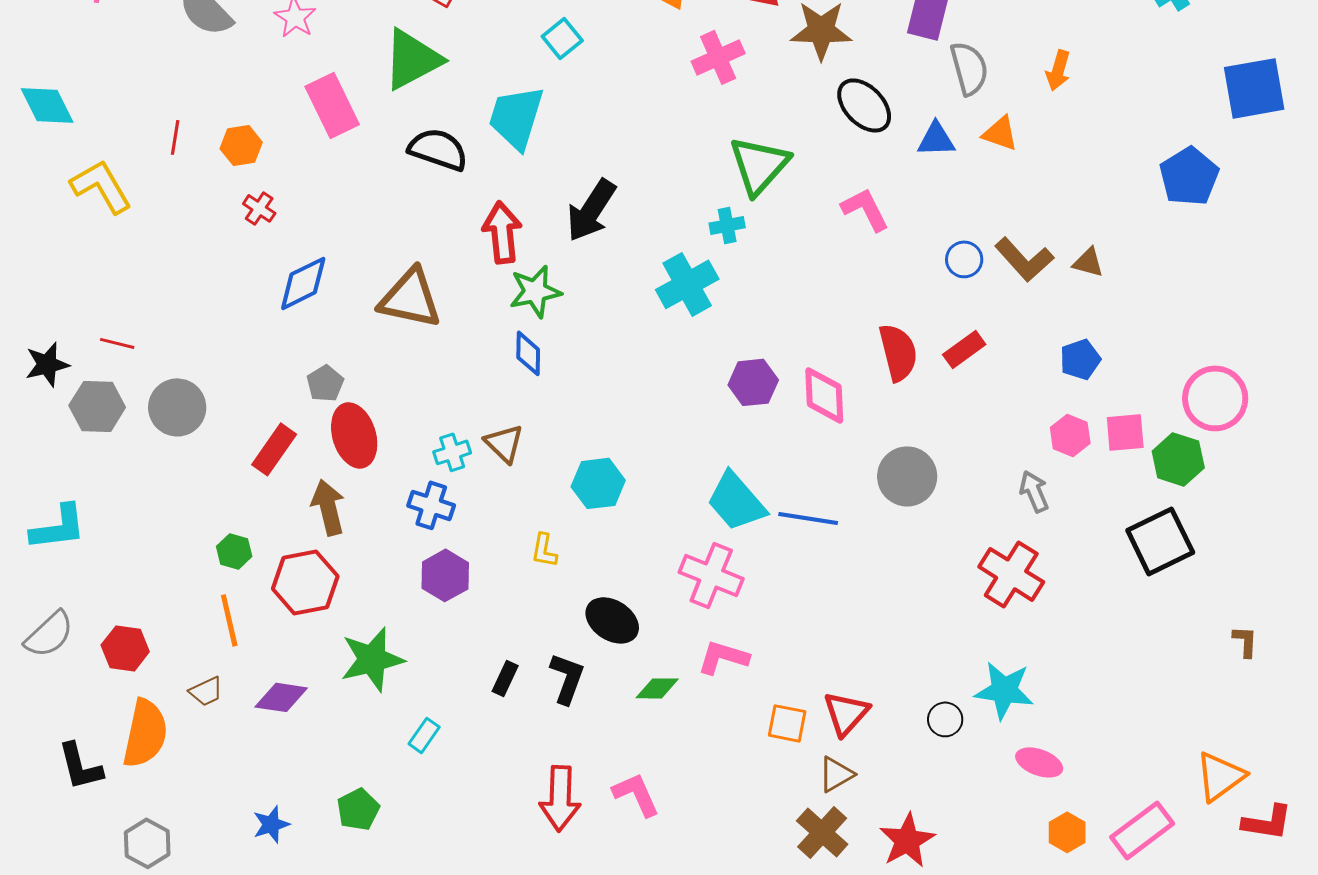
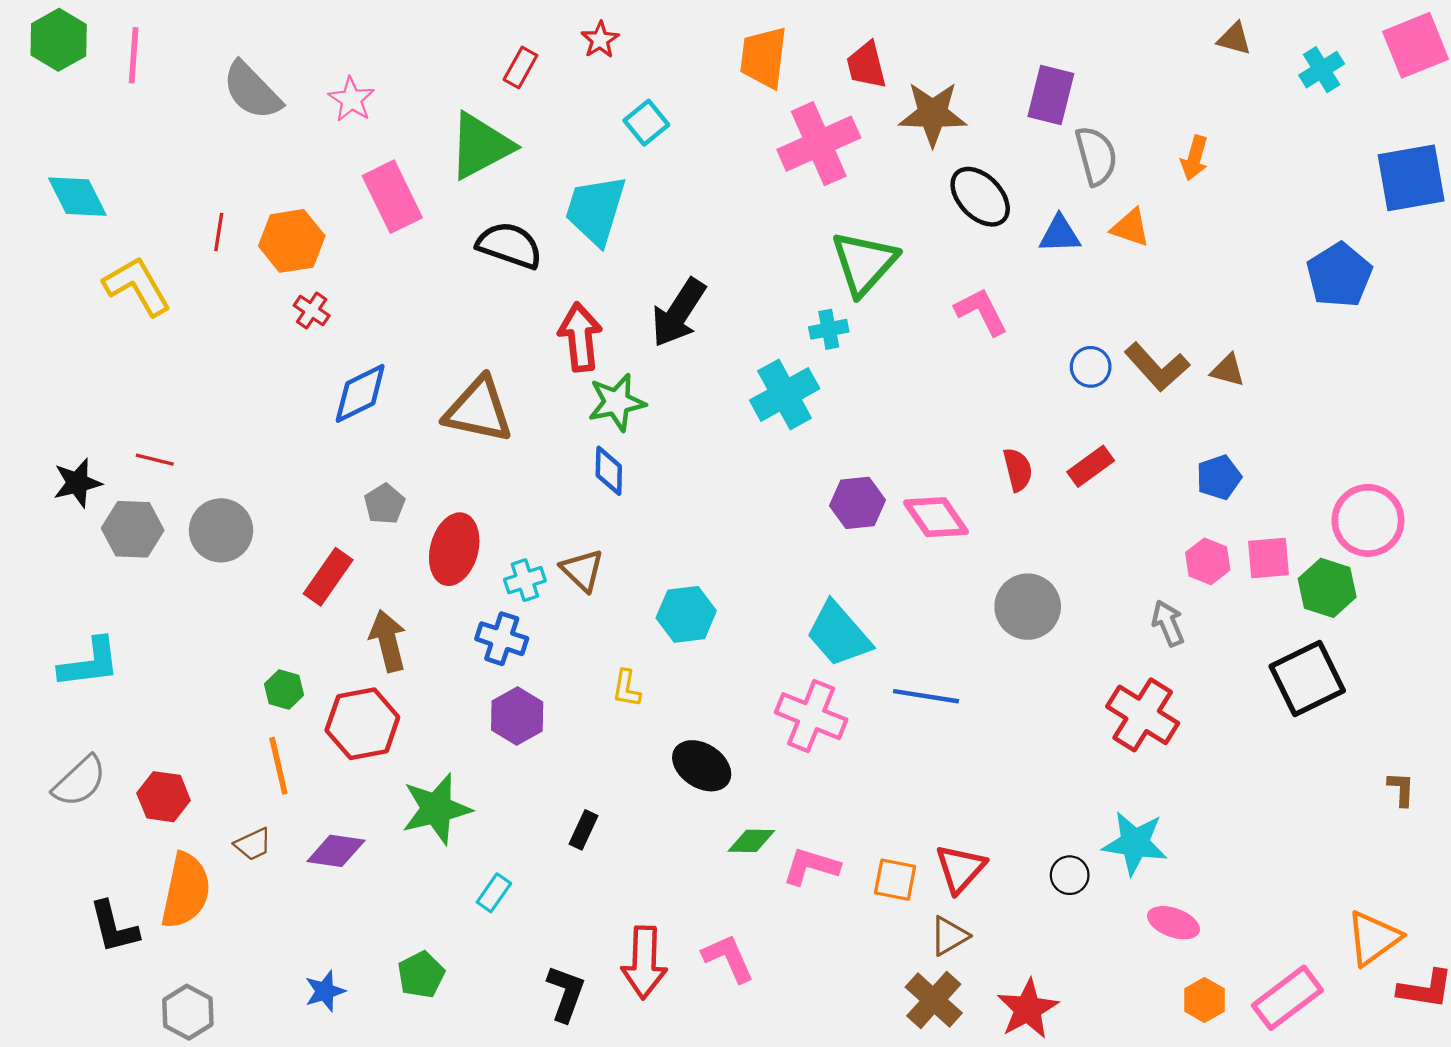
pink cross: (718, 57) -> (819, 144), size x1.4
orange hexagon: (241, 145) -> (292, 241), size x1.4
red semicircle: (898, 352) -> (1018, 470), size x0.7
pink diamond: (824, 395) -> (936, 517), turned -32
red ellipse: (354, 435) -> (454, 549), moved, turned 32
blue line: (808, 518) -> (926, 696), moved
pink L-shape: (723, 657) -> (811, 866), moved
black L-shape: (567, 678) -> (566, 993), moved

